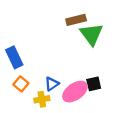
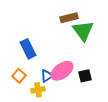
blue rectangle: (14, 57) -> (28, 49), moved
pink ellipse: (75, 92) -> (62, 71), moved

